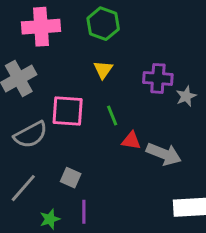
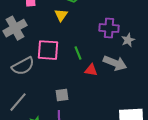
yellow triangle: (103, 70) -> (61, 15), moved
gray arrow: (164, 154) -> (115, 63), moved
gray square: (71, 178) -> (62, 95), moved, turned -32

